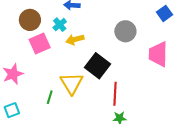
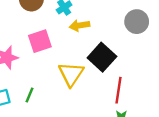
pink square: (40, 44) -> (40, 41), moved
green line: (50, 97) -> (30, 95), moved

